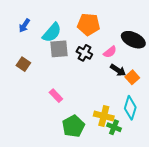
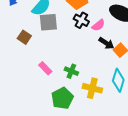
black cross: (84, 53) -> (81, 20), moved
brown square: (23, 64) -> (24, 37), moved
green cross: (114, 127) -> (71, 71), moved

